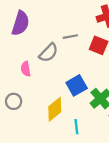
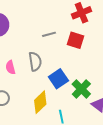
gray semicircle: (49, 53) -> (35, 61), moved, turned -48

